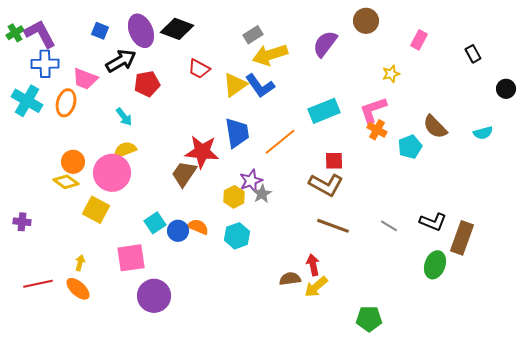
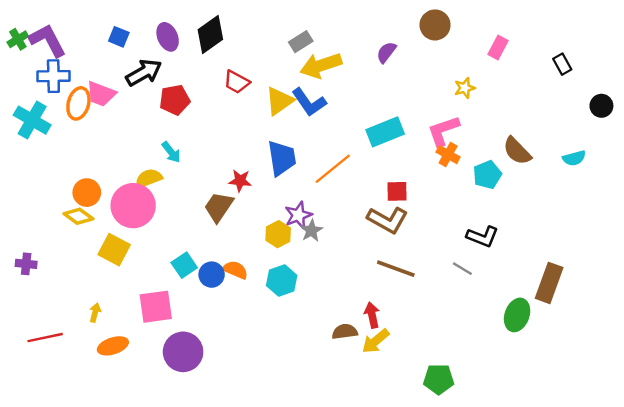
black diamond: (177, 29) -> (210, 34), turned -56
purple ellipse: (141, 31) -> (168, 37), size x0.7
purple semicircle: (325, 44) -> (386, 52), size x0.7
orange ellipse: (66, 103) -> (78, 103), moved
cyan arrow: (124, 117) -> (171, 152), moved
red star: (202, 152) -> (240, 181), size x0.6
black L-shape: (433, 222) -> (483, 237), moved
orange ellipse: (78, 289) -> (113, 346), moved, turned -60

